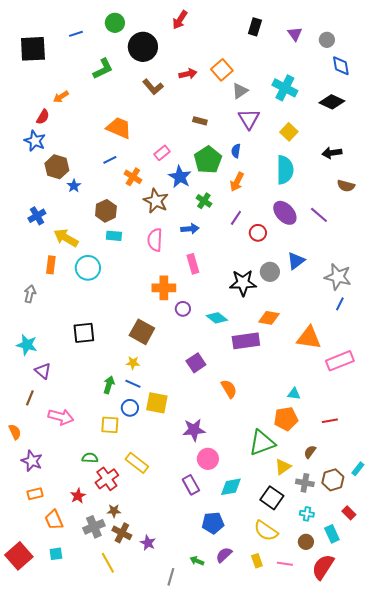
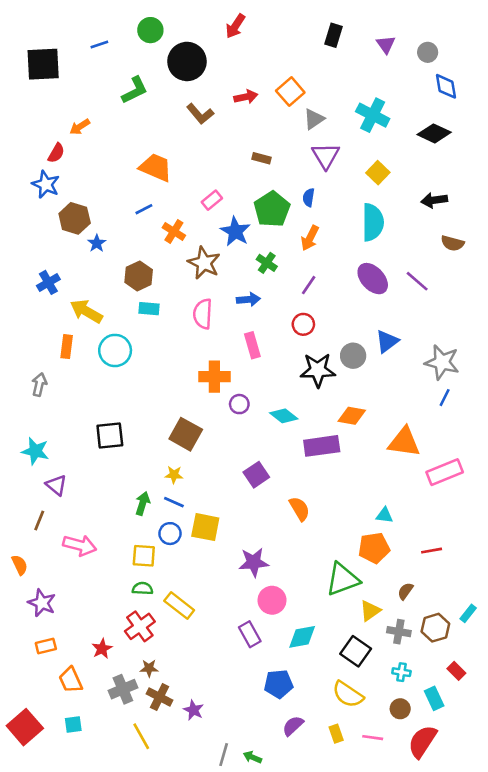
red circle: (258, 233) -> (303, 324), moved
green semicircle: (90, 458) -> (143, 588), moved
green arrow: (197, 561) -> (252, 757), moved

